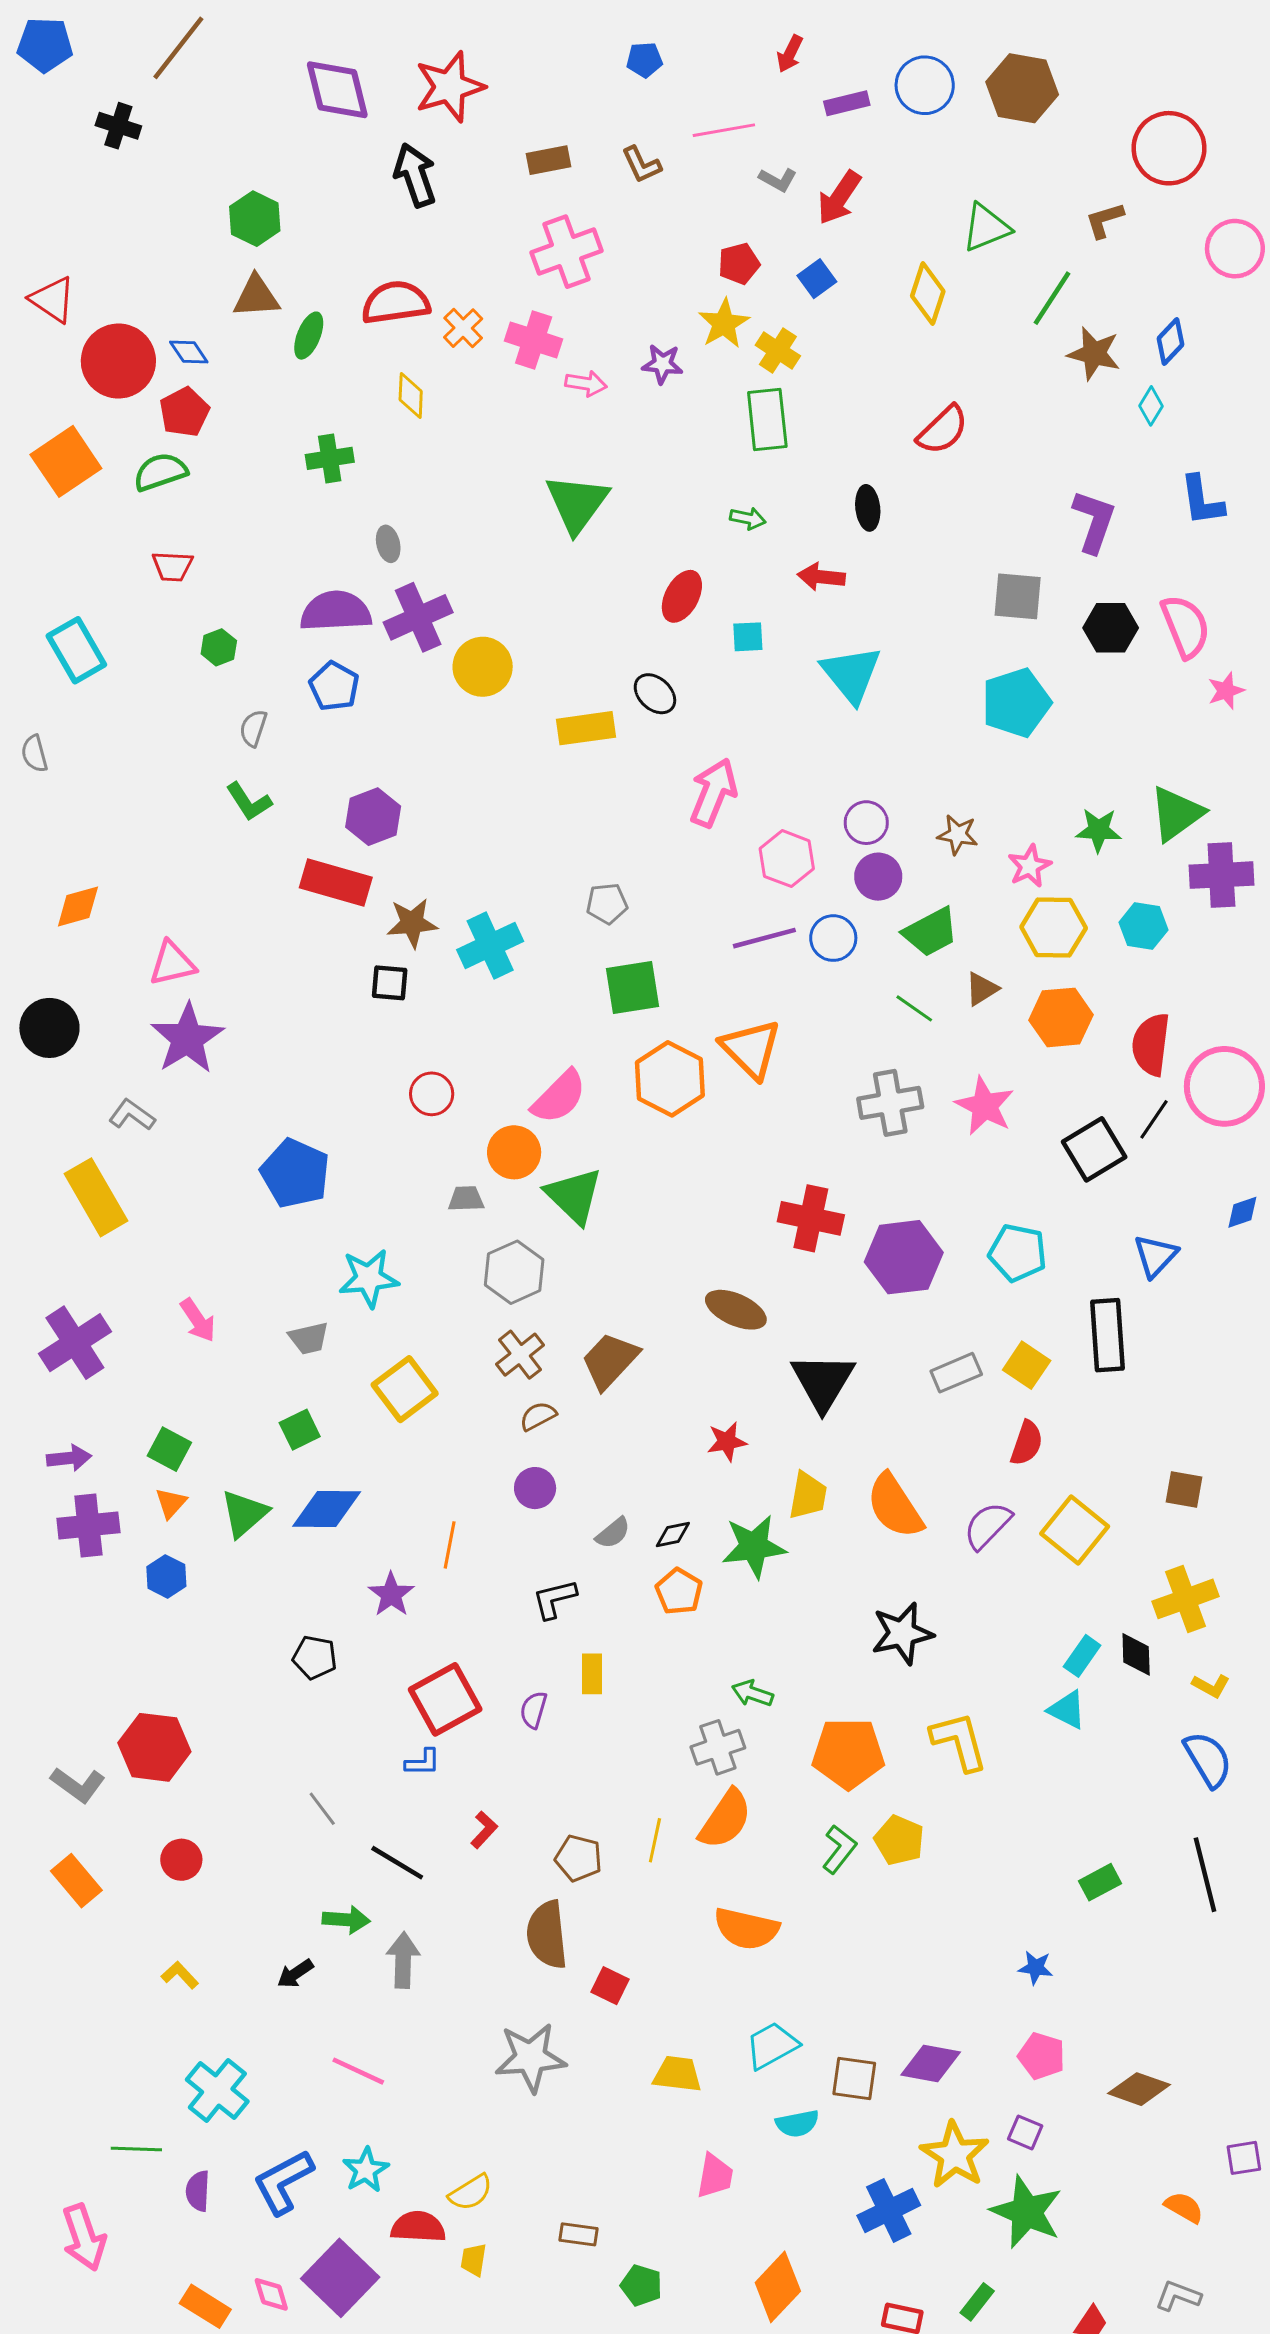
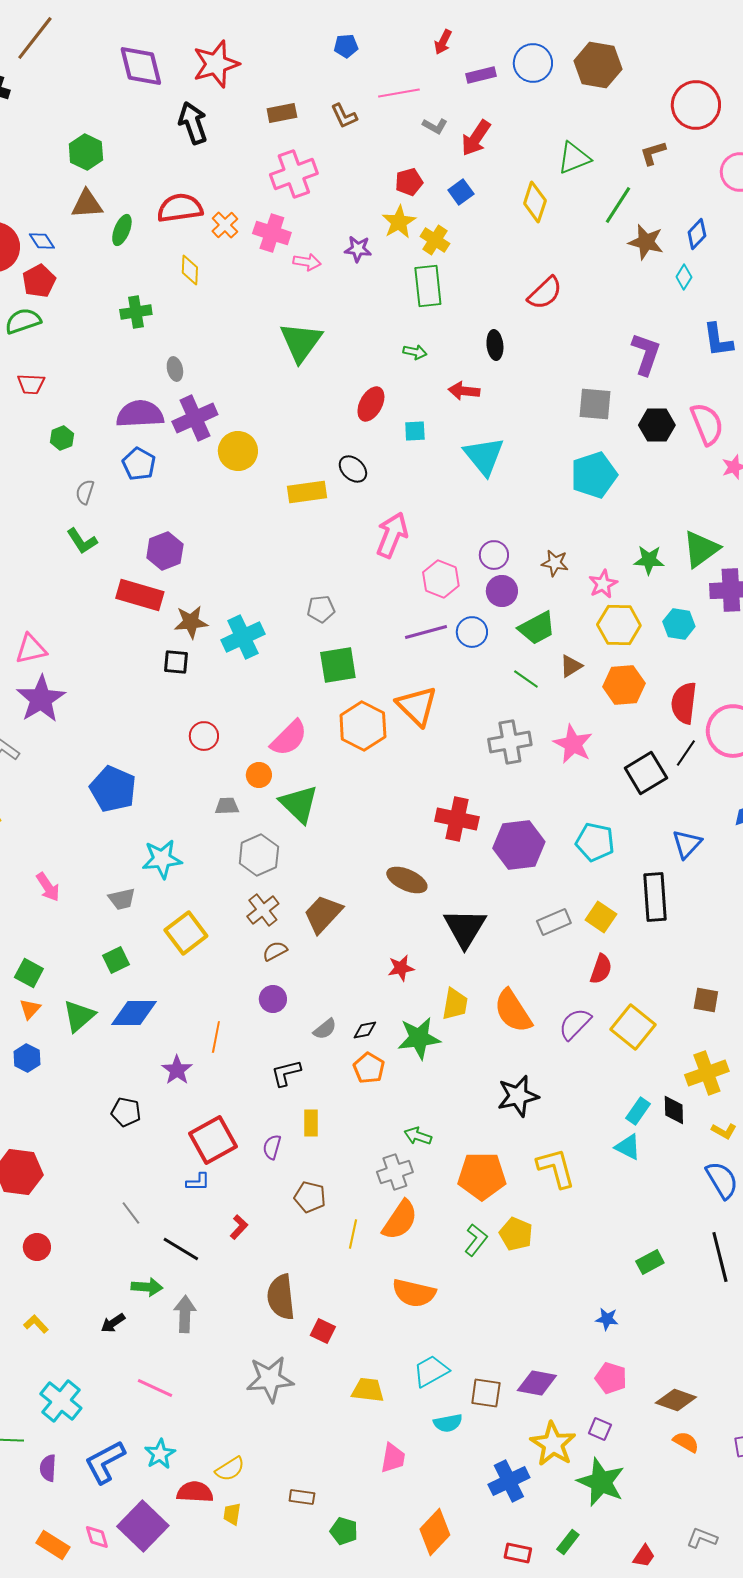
orange circle: (514, 1152) -> (259, 775), size x0.7
brown pentagon: (578, 1858) -> (310, 1197), moved
orange semicircle: (1184, 2207) -> (686, 1442), moved

